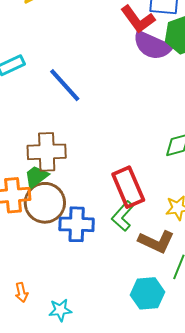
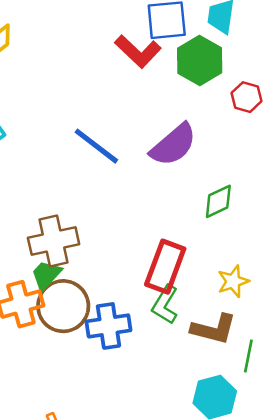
purple semicircle: (152, 45) -> (173, 145), moved, turned -54
blue line: (65, 85) -> (96, 146), moved
red rectangle: (128, 187) -> (165, 267), turned 54

